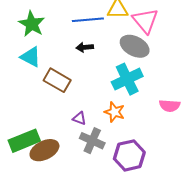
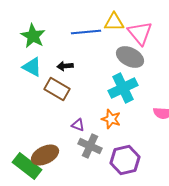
black arrow: (85, 47) -> (65, 66), moved
green rectangle: (24, 141) -> (27, 166), moved, turned 60

